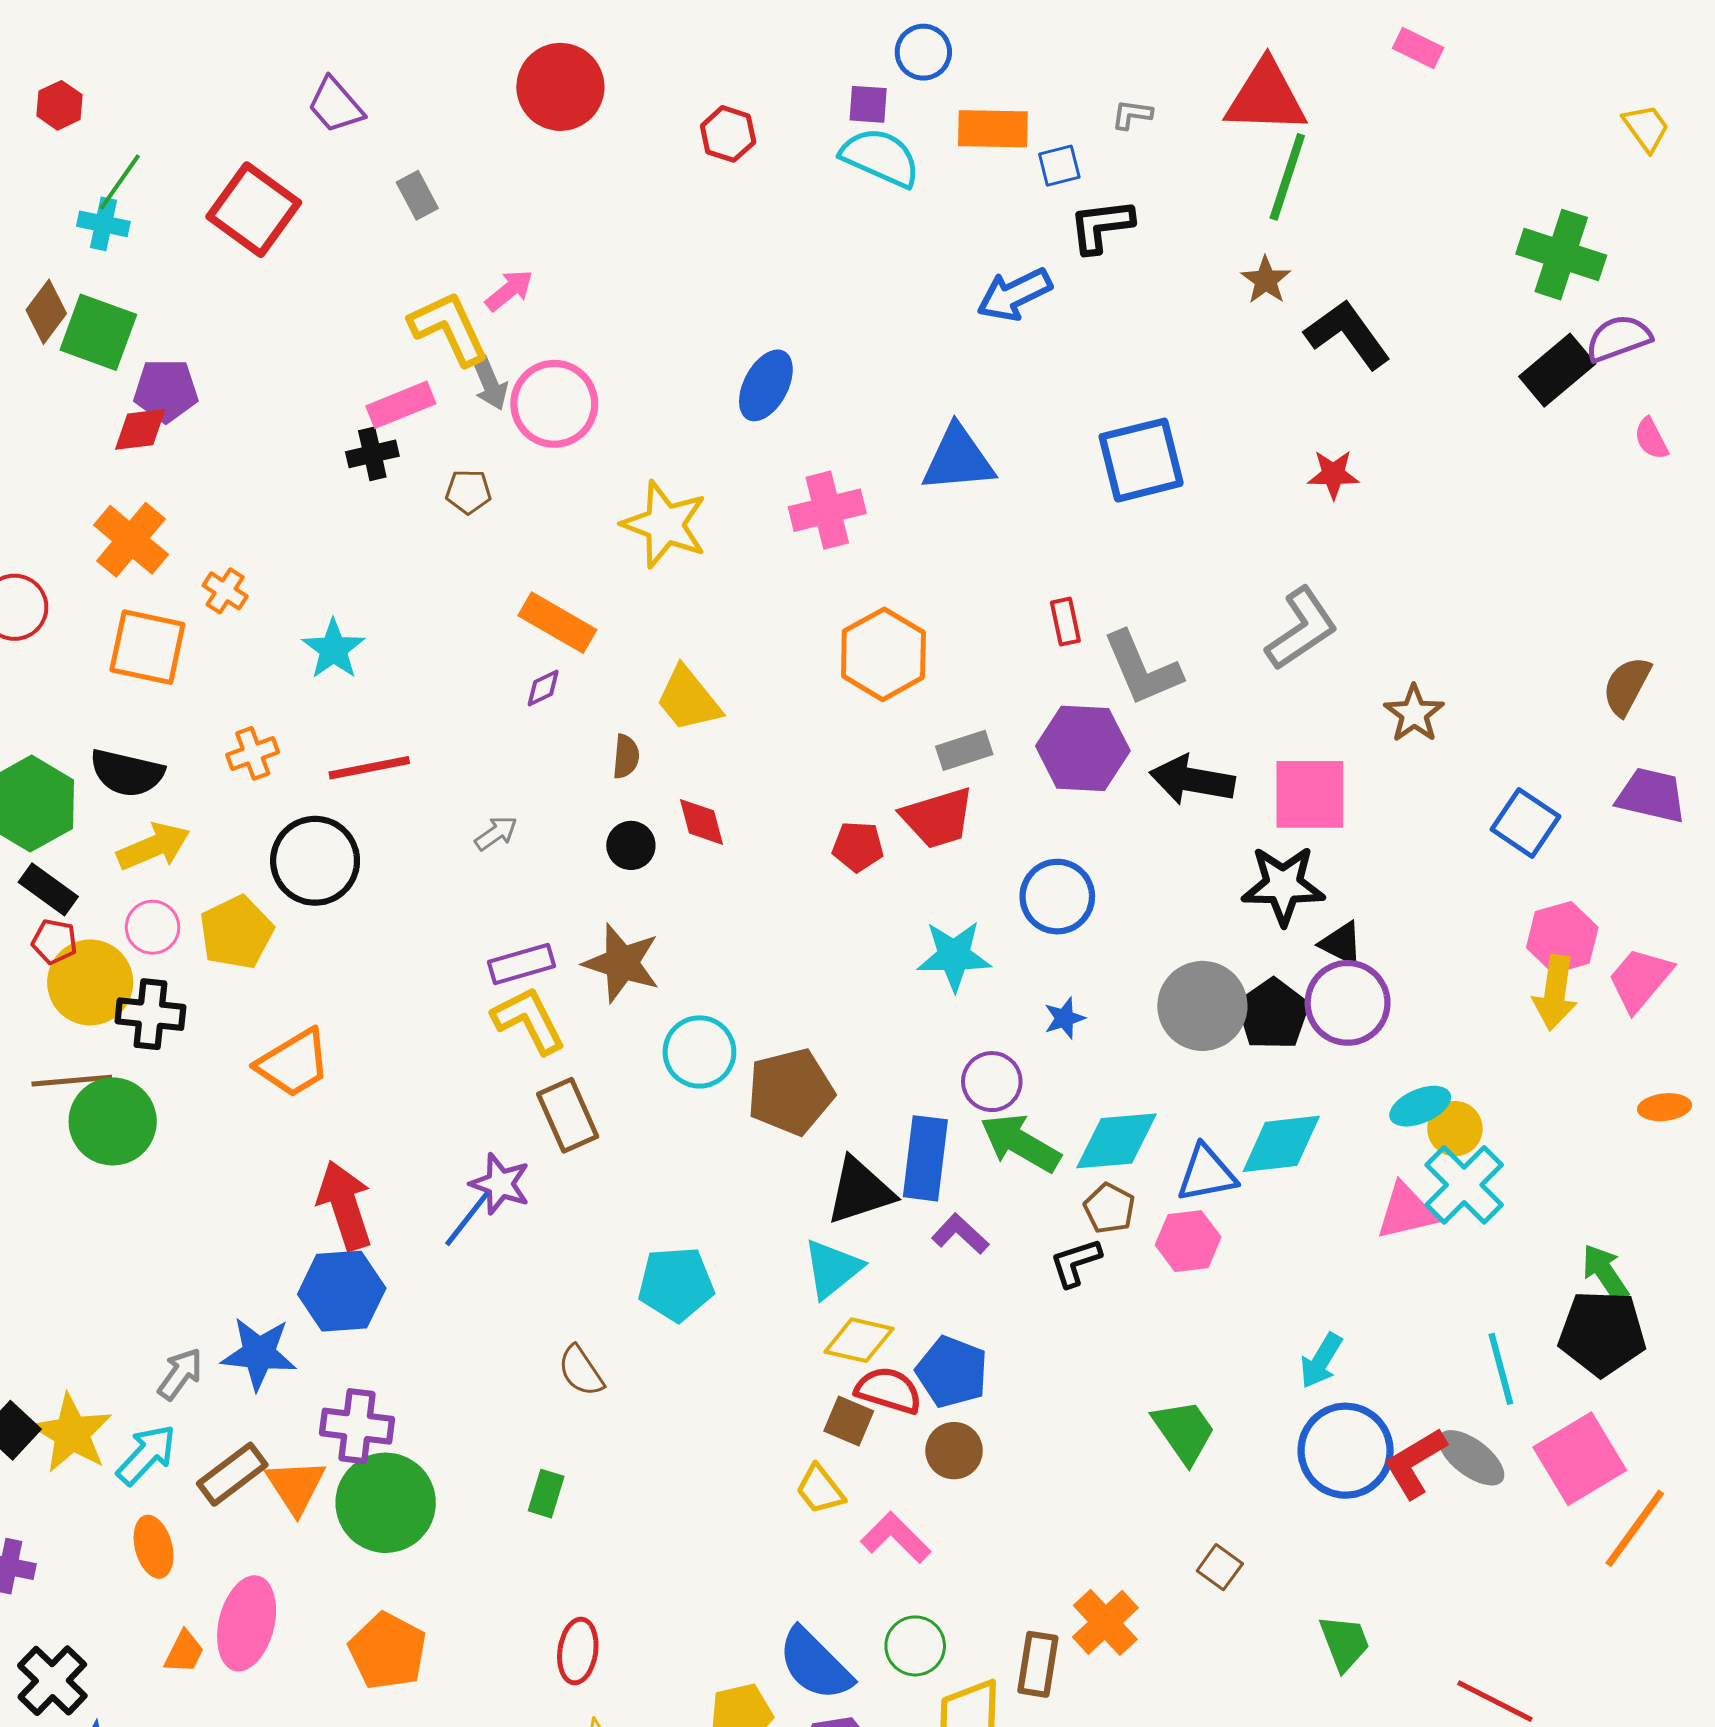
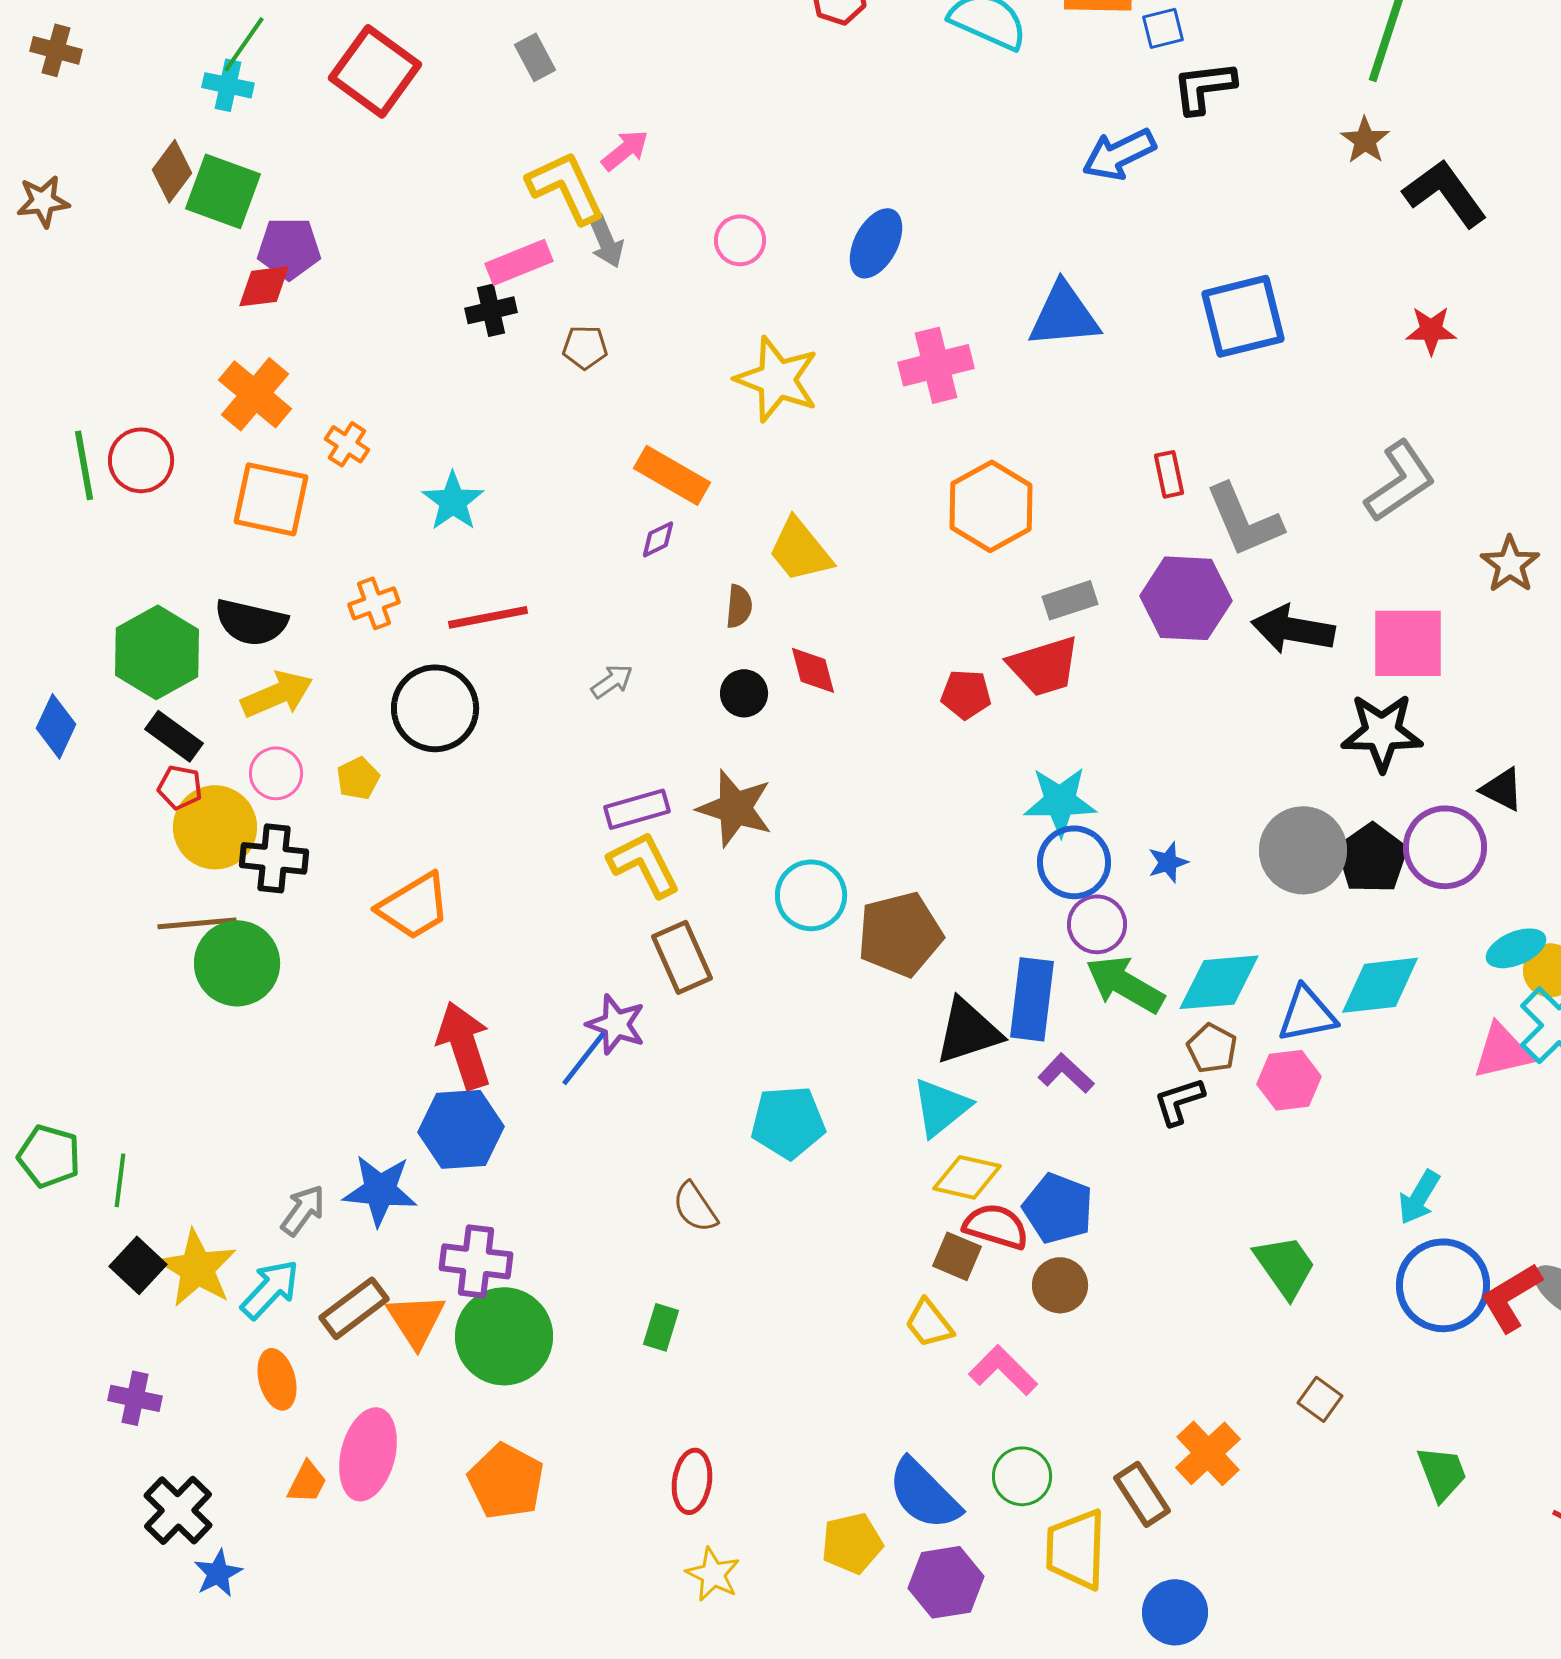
pink circle: (554, 404) -> (740, 240), moved, size x0.6
blue circle: (1057, 897) -> (1074, 862), moved
yellow pentagon: (236, 932) -> (358, 778), size x0.6
black triangle: (1341, 944) -> (1502, 789), moved
brown rectangle: (1038, 1664) -> (1142, 1494), turned -42

